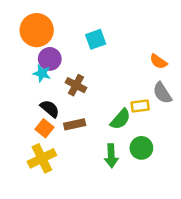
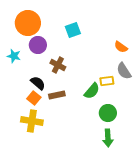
cyan star: (42, 73) -> (14, 56), moved
green arrow: (111, 156) -> (108, 138), moved
yellow cross: (42, 158) -> (32, 121), turned 35

